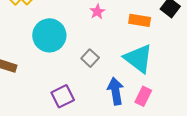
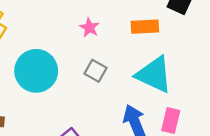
gray square: (90, 58) -> (96, 71), moved

